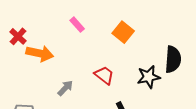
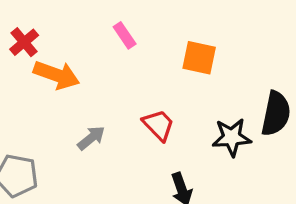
orange square: (123, 32) -> (199, 58), turned -35

